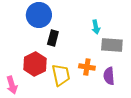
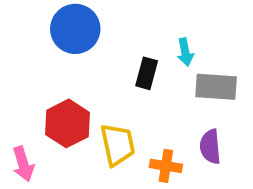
black rectangle: (53, 38) -> (147, 73), moved
orange cross: (87, 67) -> (166, 166), moved

